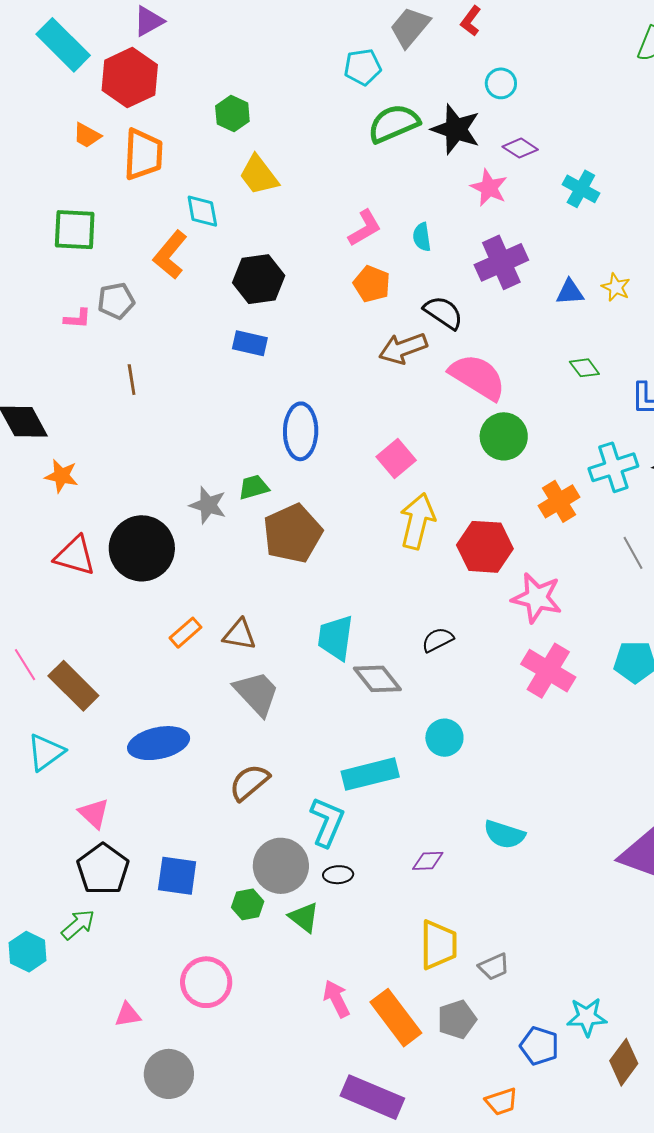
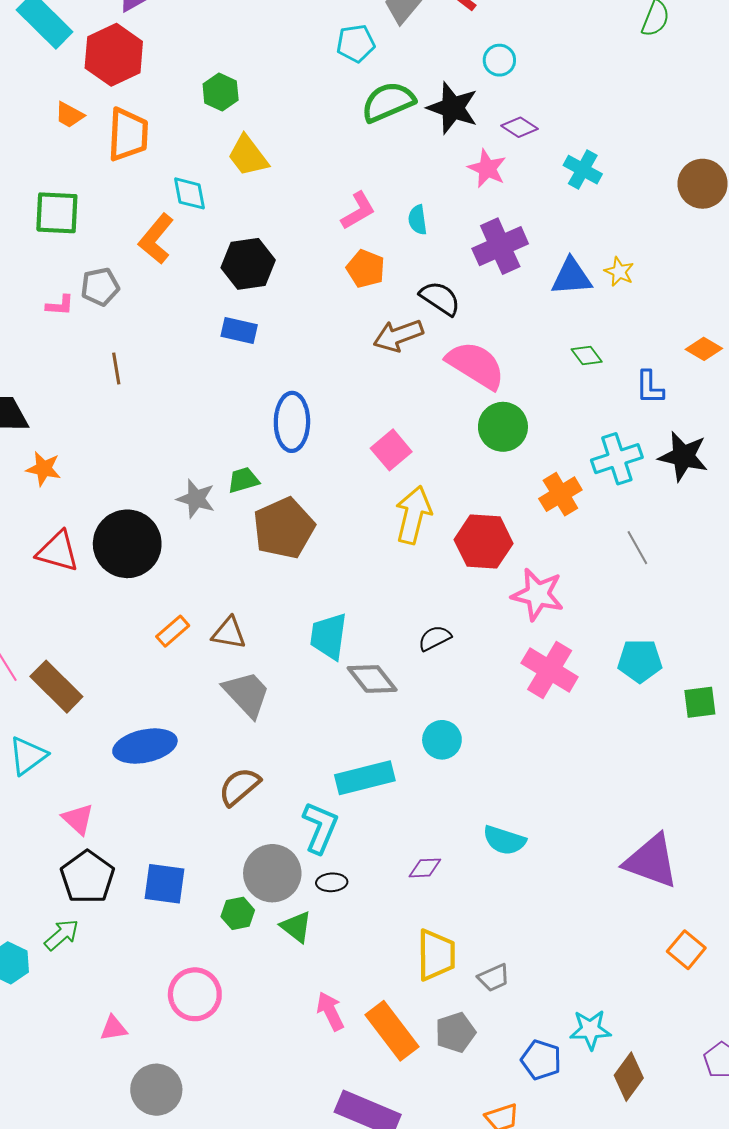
blue triangle: (570, 292) -> (571, 277), size x1.4

